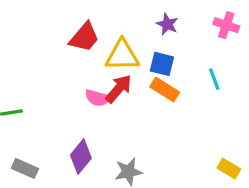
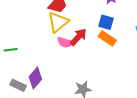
yellow triangle: (122, 55) -> (58, 22), moved, turned -40
purple diamond: (81, 157) -> (35, 78), moved

